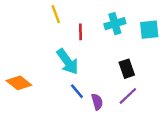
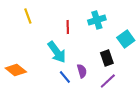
yellow line: (56, 14) -> (28, 16), moved
cyan square: (149, 30) -> (126, 39), moved, turned -30
purple semicircle: (97, 102) -> (82, 71), moved

